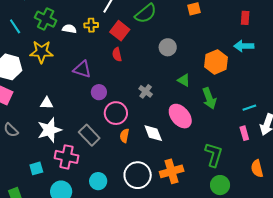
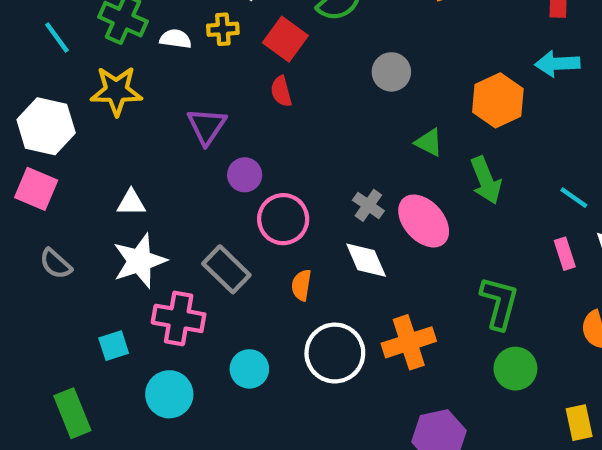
purple triangle: (82, 69) -> (207, 126), turned 48
gray cross: (146, 91) -> (368, 205), moved
cyan line: (249, 108) -> (574, 198), turned 56
orange semicircle: (124, 136) -> (301, 285), moved

